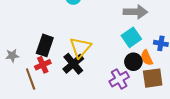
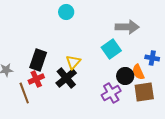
cyan square: (131, 37) -> (111, 49), moved
yellow triangle: (80, 47) -> (73, 62), size x0.7

